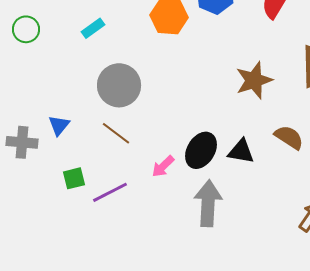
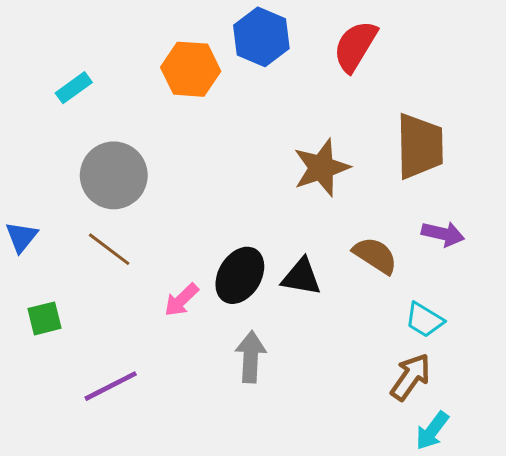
purple line: (110, 192) -> (111, 386), moved
gray arrow: (208, 203) -> (251, 357), size x0.7

